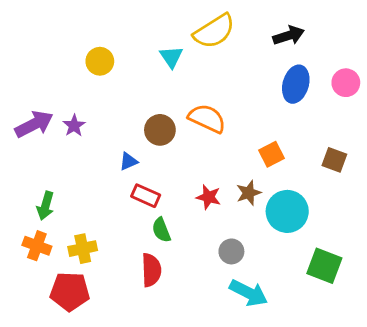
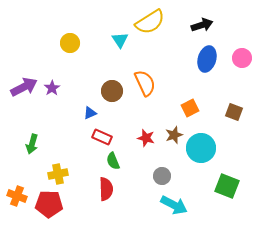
orange semicircle: (207, 118) -> (145, 83), turned 40
orange cross: (37, 246) -> (17, 196), moved

